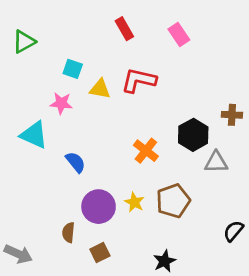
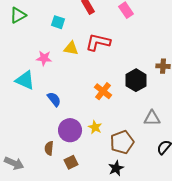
cyan square: (73, 69) -> (58, 22), moved
gray triangle: (216, 162) -> (152, 118), moved
brown pentagon: (173, 201) -> (122, 142), moved

